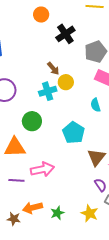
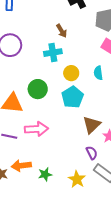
yellow circle: (66, 82) -> (71, 73), moved
green circle: (32, 121) -> (38, 89), moved

